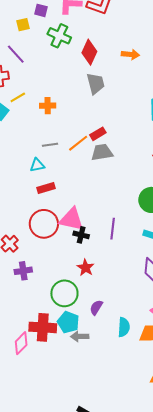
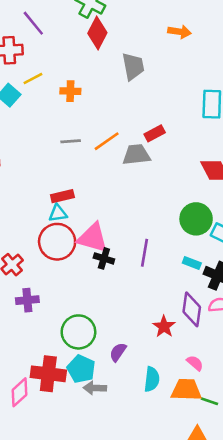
red diamond: (89, 52) -> (97, 33), moved
red rectangle: (98, 134) -> (155, 133), moved
cyan triangle: (37, 165) -> (58, 213), moved
red star: (86, 268) -> (164, 326), moved

